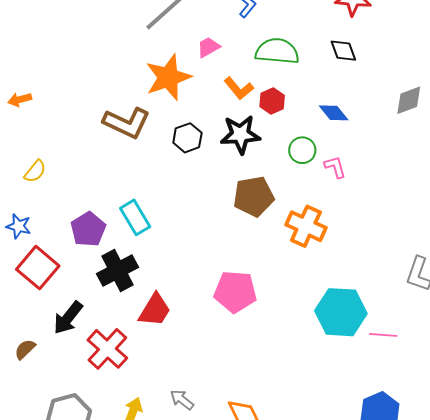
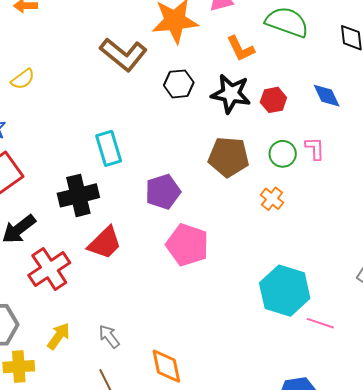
red hexagon: (272, 101) -> (273, 100), moved
green circle: (302, 150) -> (283, 154), moved
orange cross: (306, 226) -> (272, 199), size x0.6
purple pentagon: (88, 229) -> (163, 192), moved

